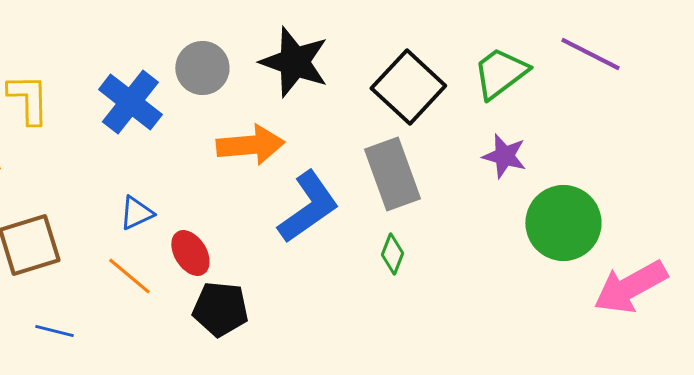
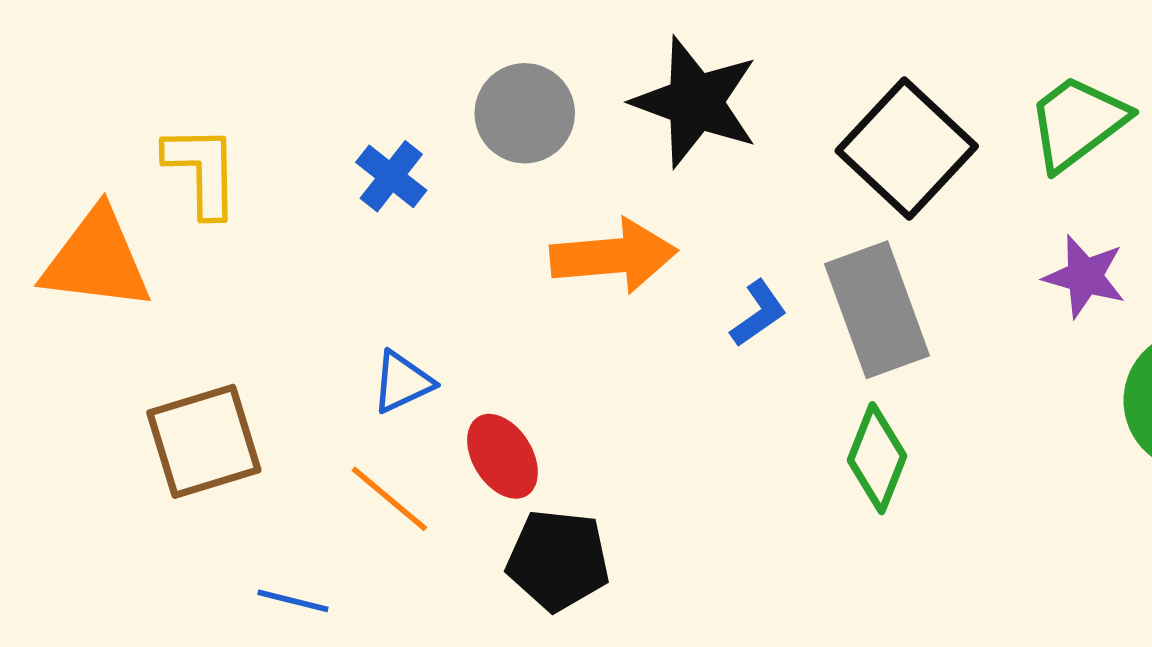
blue cross: (130, 102) -> (391, 176), size x0.6
blue L-shape: (308, 207) -> (758, 313), moved, size x0.5
green diamond: (392, 254) -> (877, 458), size x1.4
blue line: (54, 331) -> (293, 601), moved

